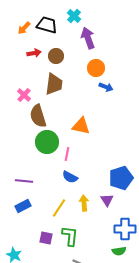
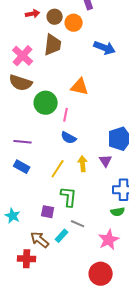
orange circle: (96, 68) -> (74, 23), moved
blue arrow: (106, 87) -> (105, 48), size x1.5
pink cross: (24, 95) -> (23, 56), size x1.5
brown semicircle: (38, 116) -> (21, 83), moved, turned -55
blue rectangle: (23, 206) -> (22, 167), turned 56
purple square: (46, 238) -> (48, 212), moved

